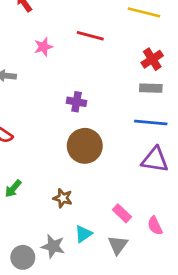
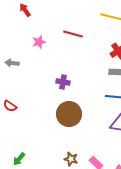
green arrow: (13, 189) -> (19, 159), moved
brown star: (63, 198) -> (71, 159), moved

